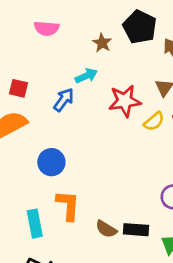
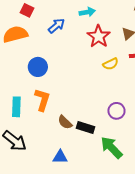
cyan arrow: (86, 76) -> (87, 12), moved
red star: (125, 101) -> (99, 36), turned 30
yellow semicircle: (154, 121) -> (111, 64), moved

